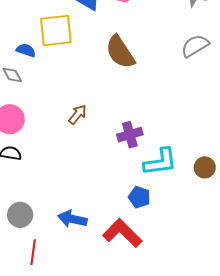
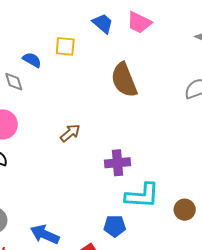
yellow square: (56, 31) -> (65, 46), size x0.6
blue pentagon: (139, 197) -> (115, 226), turned -30

